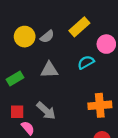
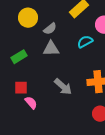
gray semicircle: (47, 37) -> (50, 29), moved
gray arrow: (46, 111) -> (63, 87), moved

